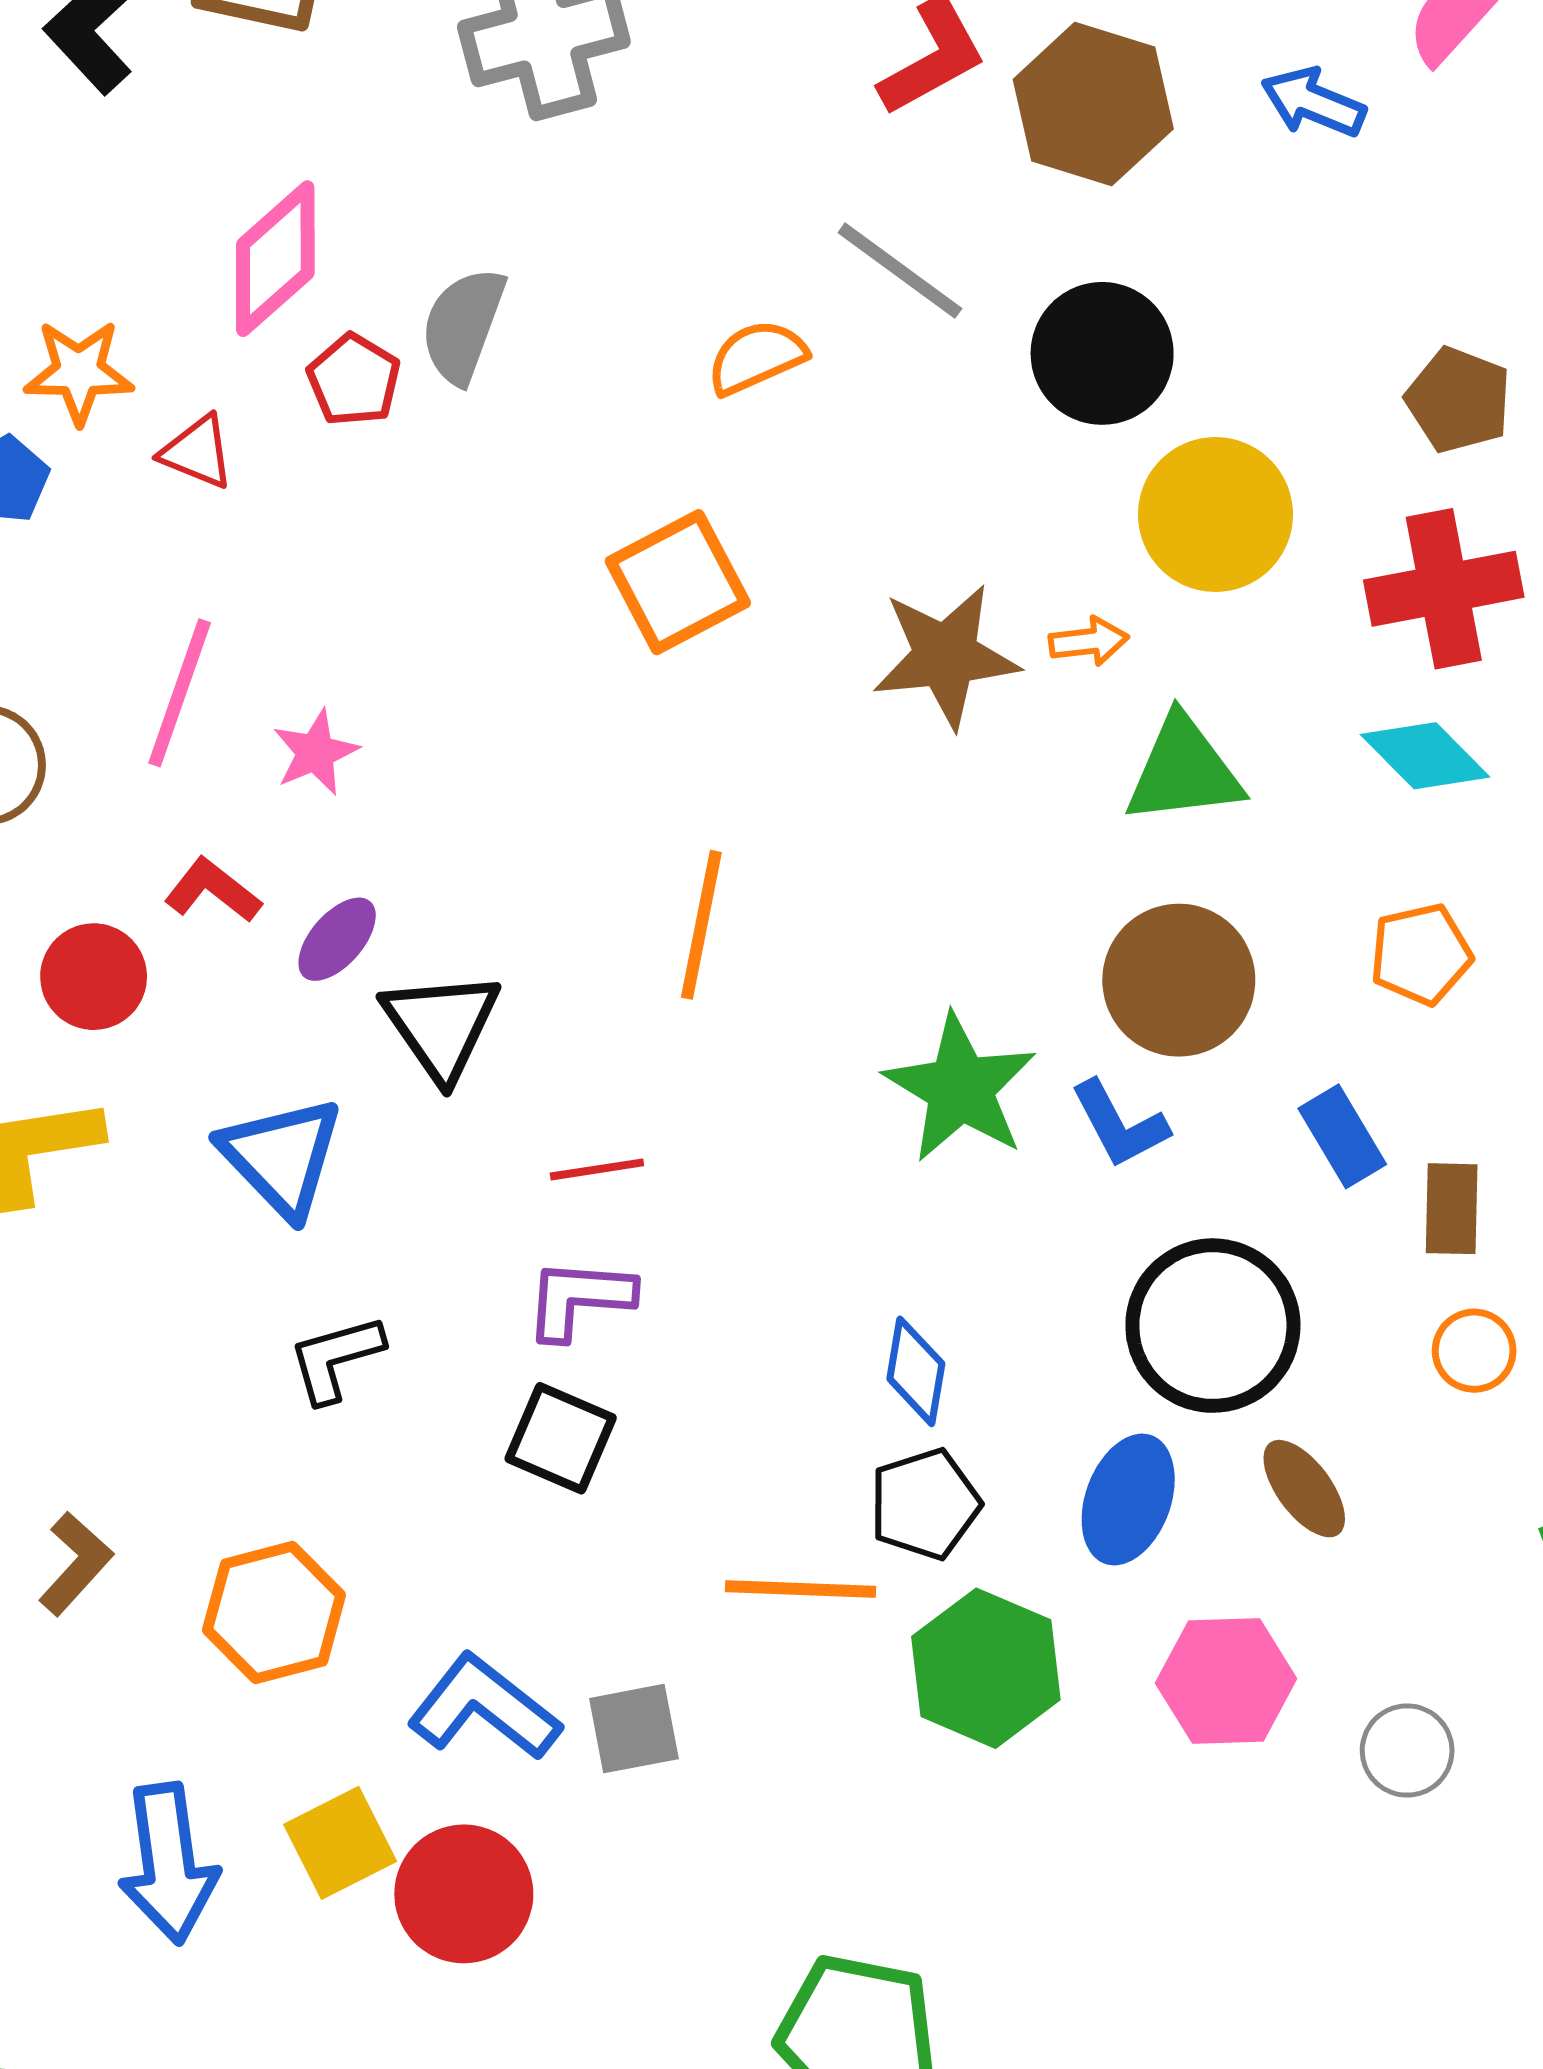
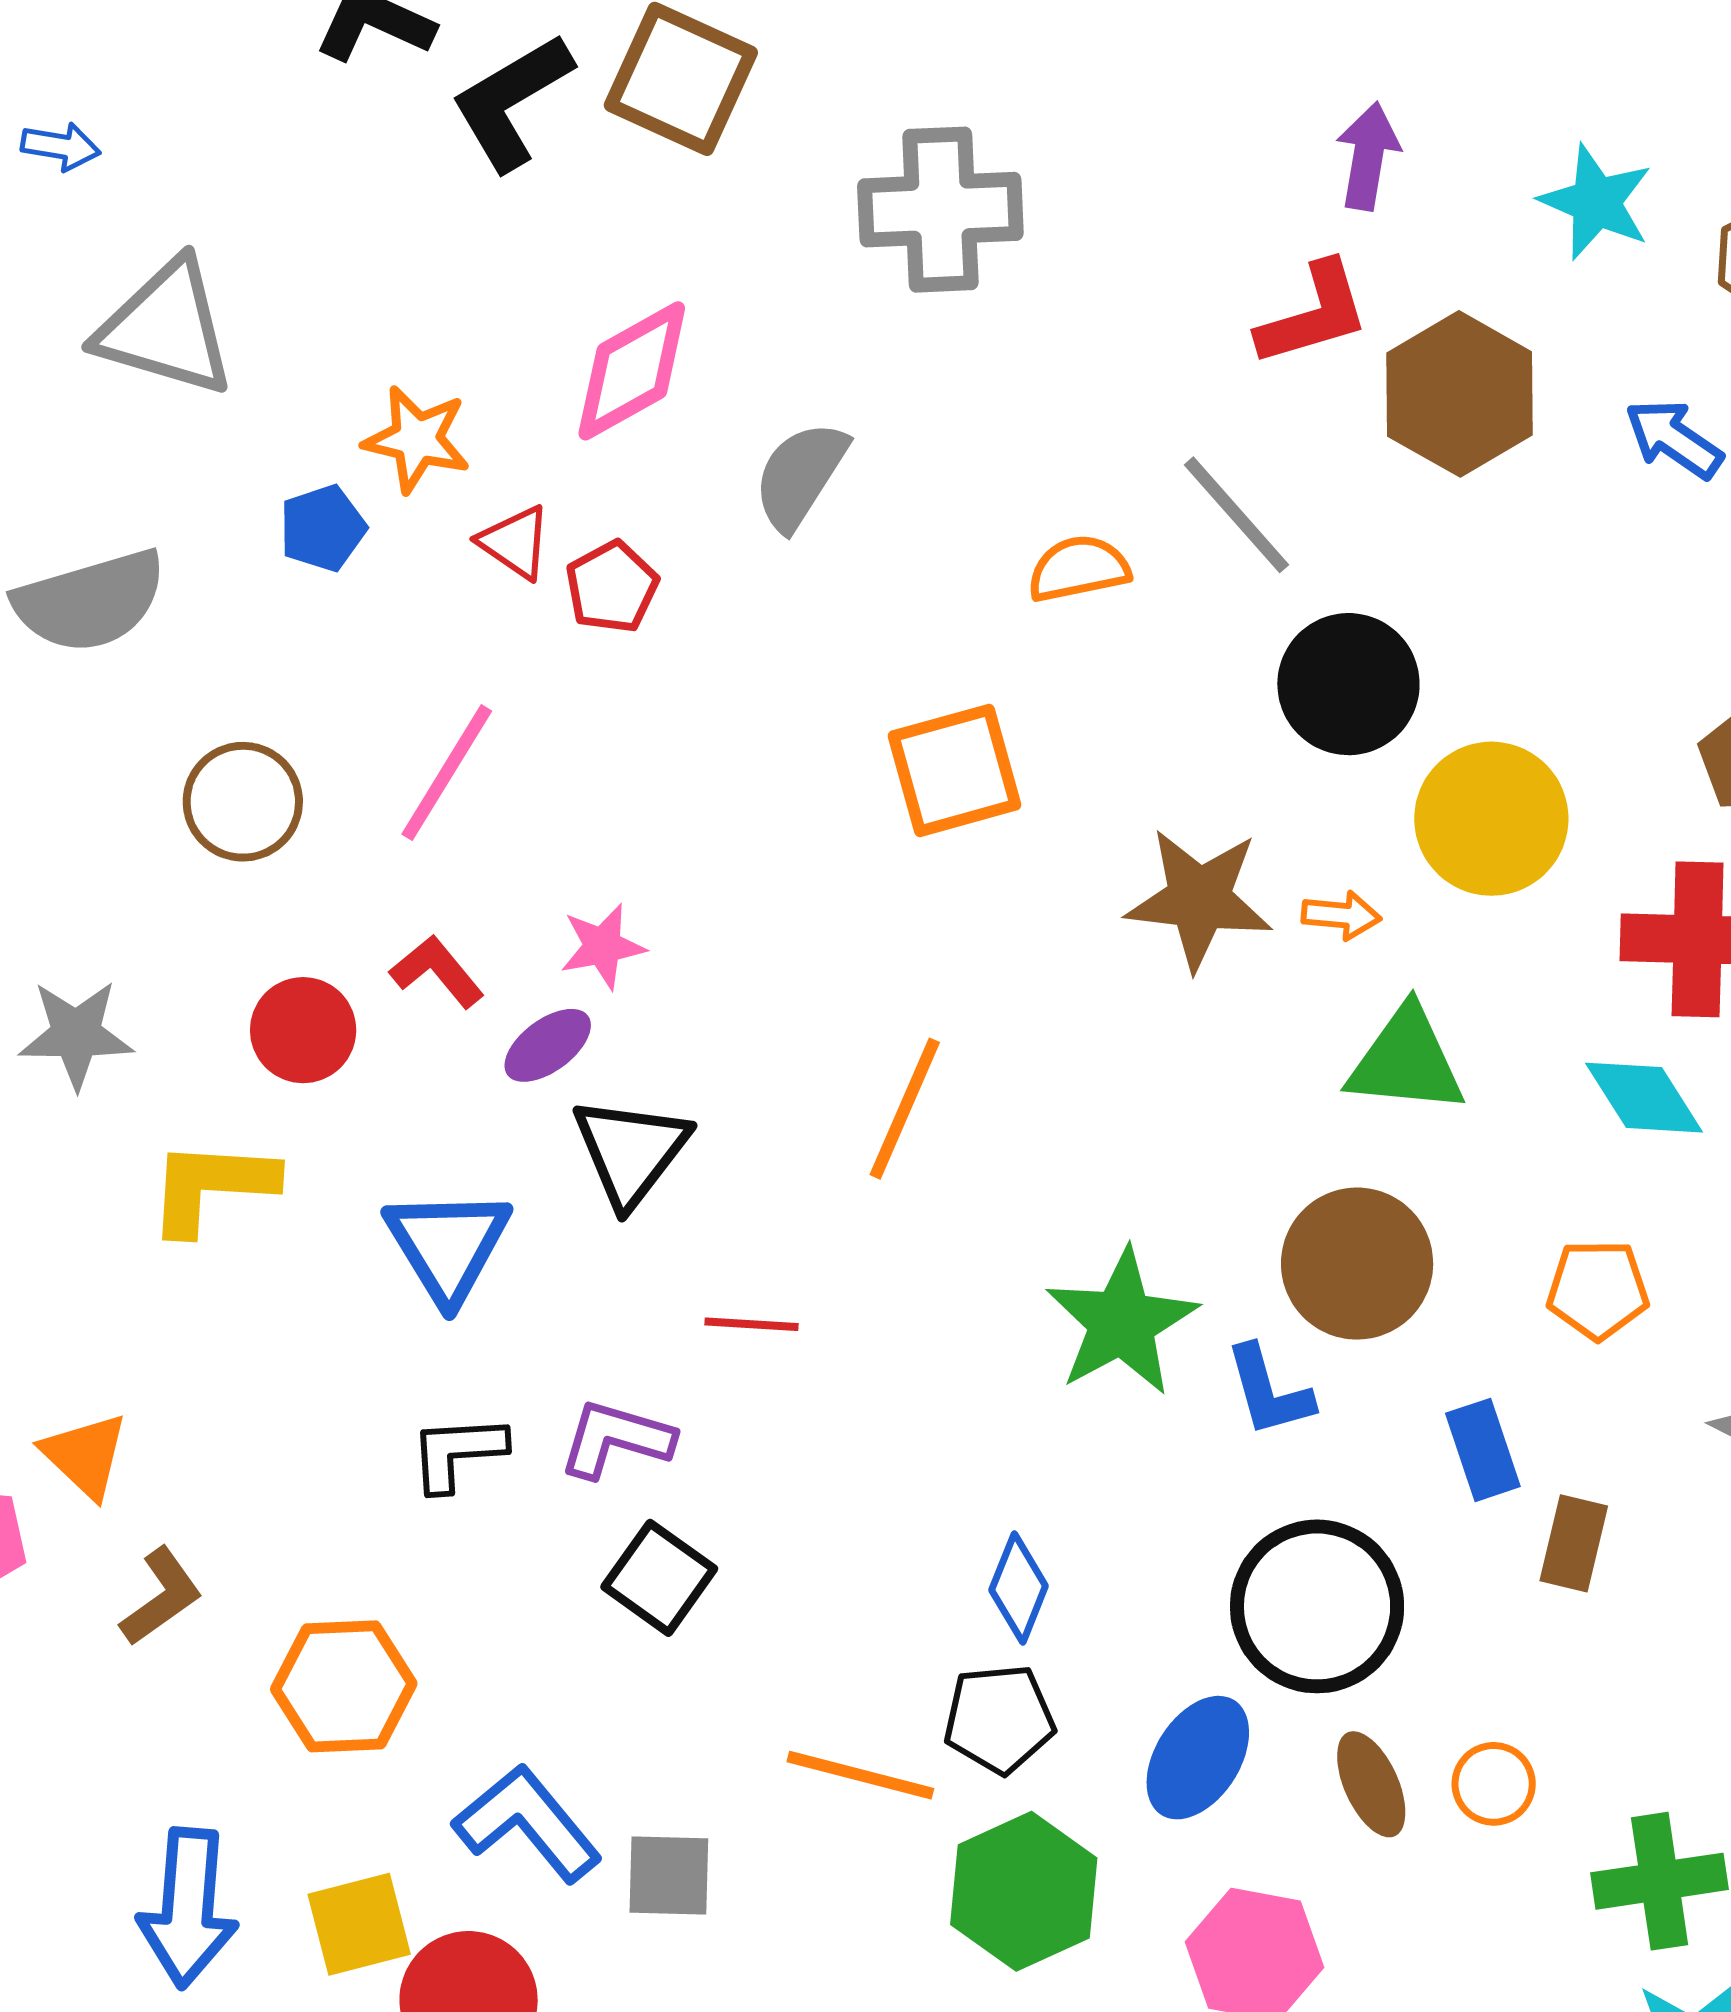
black circle: (1102, 353) -> (1348, 684), moved
red pentagon: (354, 380) -> (612, 587), moved
pink star: (316, 752) -> (603, 946), moved
purple L-shape: (579, 1299) -> (616, 1439), moved
orange circle: (1474, 1351) -> (1494, 1784), moved

